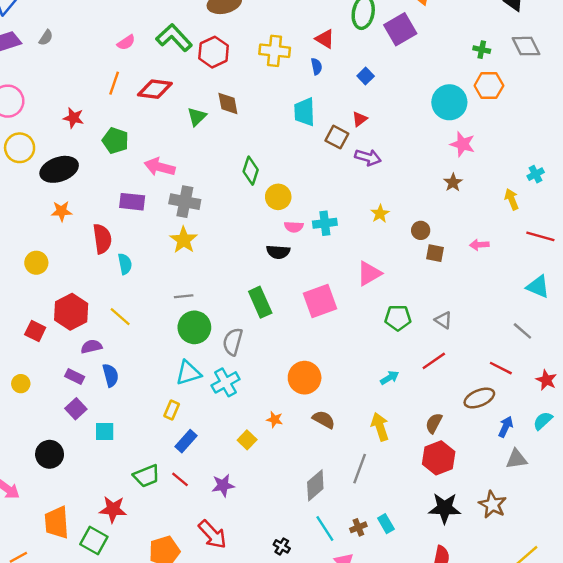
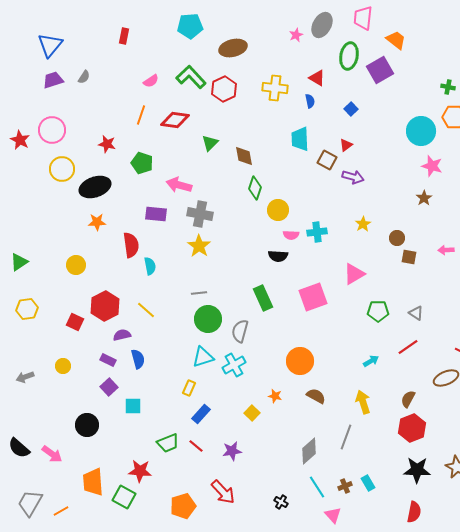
brown diamond: (228, 103) -> (244, 156), moved

